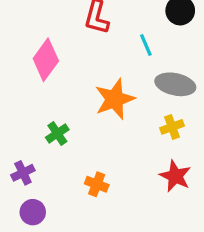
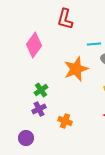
cyan line: (146, 45) -> (94, 44), moved, turned -72
purple cross: (23, 173) -> (39, 109), moved

